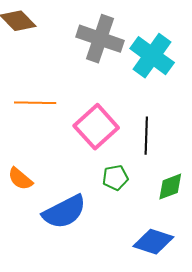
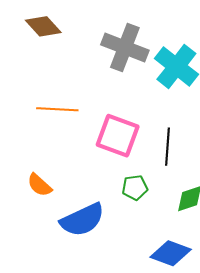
pink square: (96, 127) -> (118, 136), turned -30

